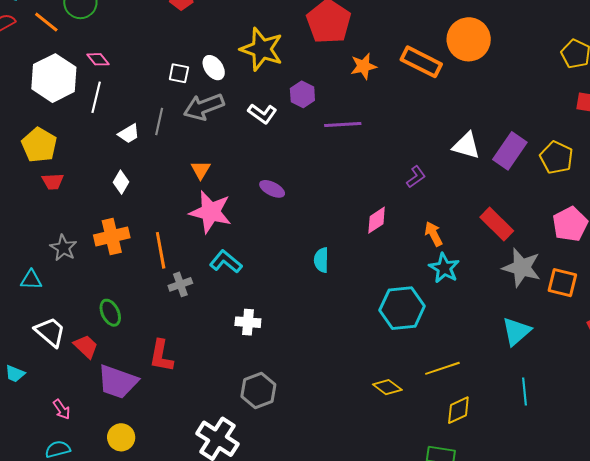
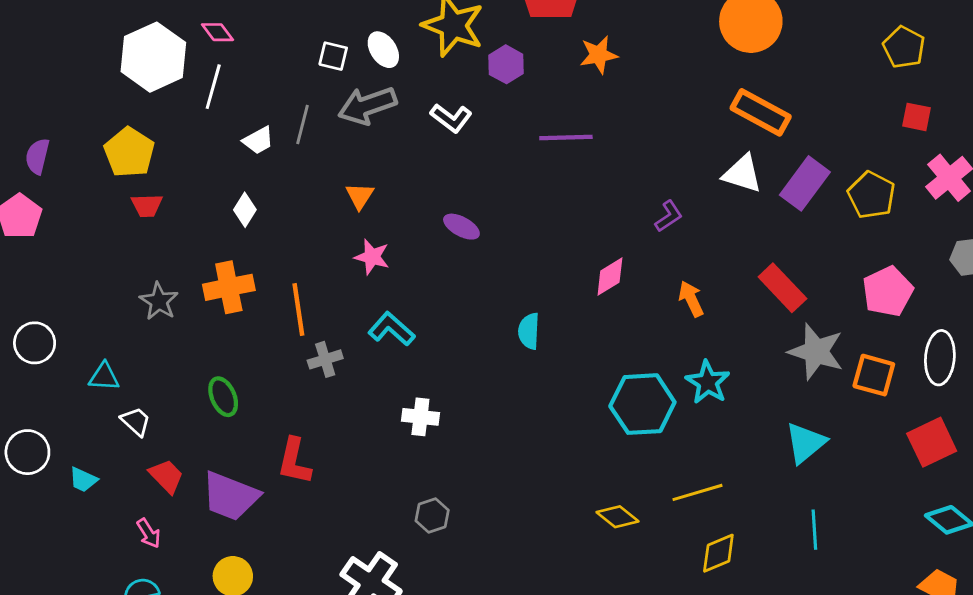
orange rectangle: (421, 62) -> (761, 112), moved
purple hexagon: (302, 94) -> (506, 64), moved
pink star: (211, 212) -> (372, 257), size x0.6
cyan star: (444, 268) -> (708, 382), moved
cyan triangle: (31, 280) -> (104, 377), moved
white trapezoid: (50, 332) -> (136, 421), size x0.7
red trapezoid: (86, 346) -> (166, 476), moved
gray hexagon: (258, 390) -> (432, 516), size x0.7

